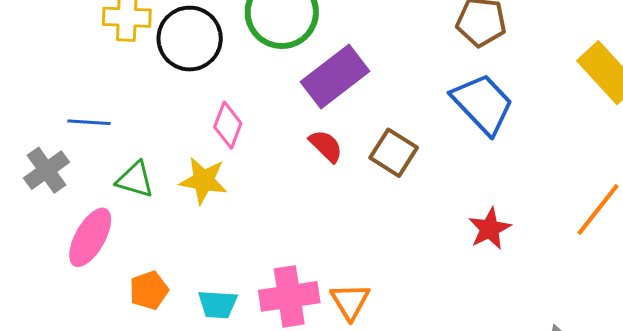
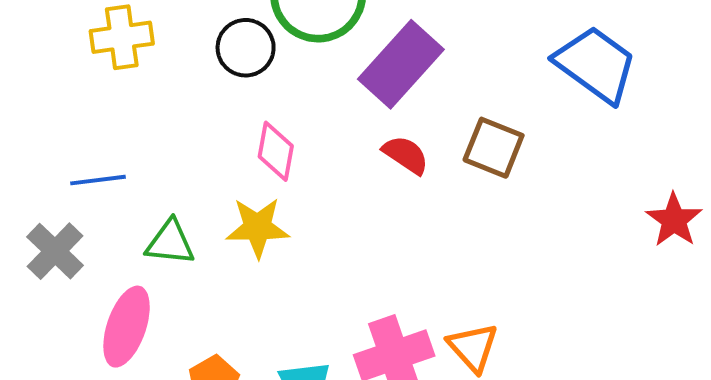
black circle: (190, 39) -> (246, 48), moved, size x0.7
red star: (490, 229) -> (674, 220), moved

